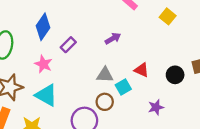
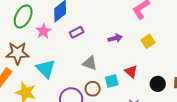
yellow square: (168, 16) -> (148, 41), moved
pink star: (43, 64) -> (43, 31), moved
gray triangle: (105, 75) -> (90, 63), moved

